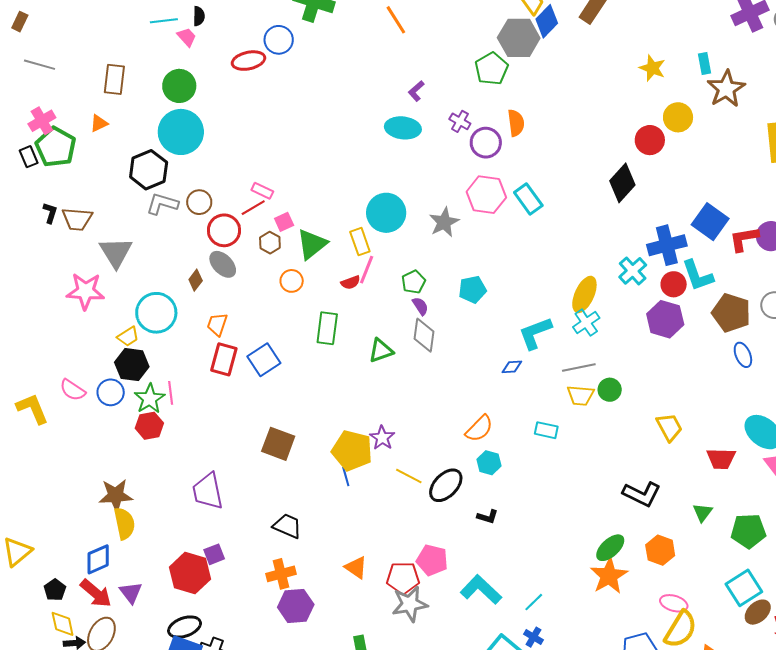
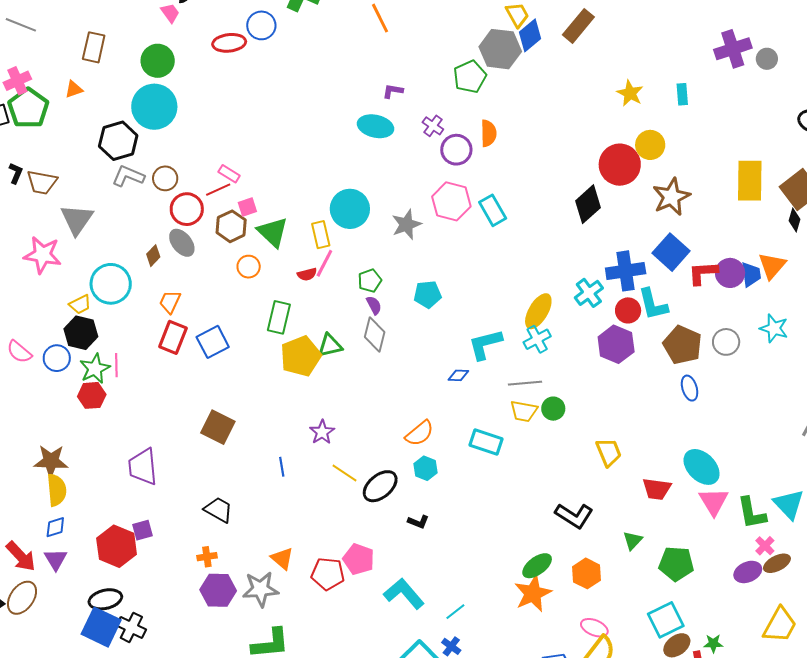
brown star: (726, 89) -> (671, 197), moved
purple L-shape: (416, 91) -> (393, 91), turned 45
red circle: (650, 140) -> (620, 165), size x1.4
brown hexagon: (270, 243) -> (231, 226), size x1.4
green triangle: (312, 244) -> (273, 232), turned -44
cyan rectangle: (546, 430) -> (486, 442), size x1.4
yellow pentagon: (352, 450) -> (301, 356), moved, turned 30
blue diamond: (98, 559) -> (55, 527), moved, size x0.7
orange cross: (281, 574) -> (207, 557), size x0.7
gray star: (410, 604) -> (261, 589), moved

